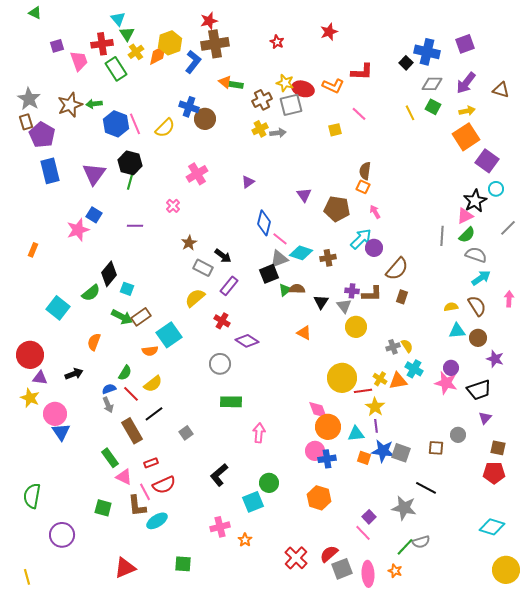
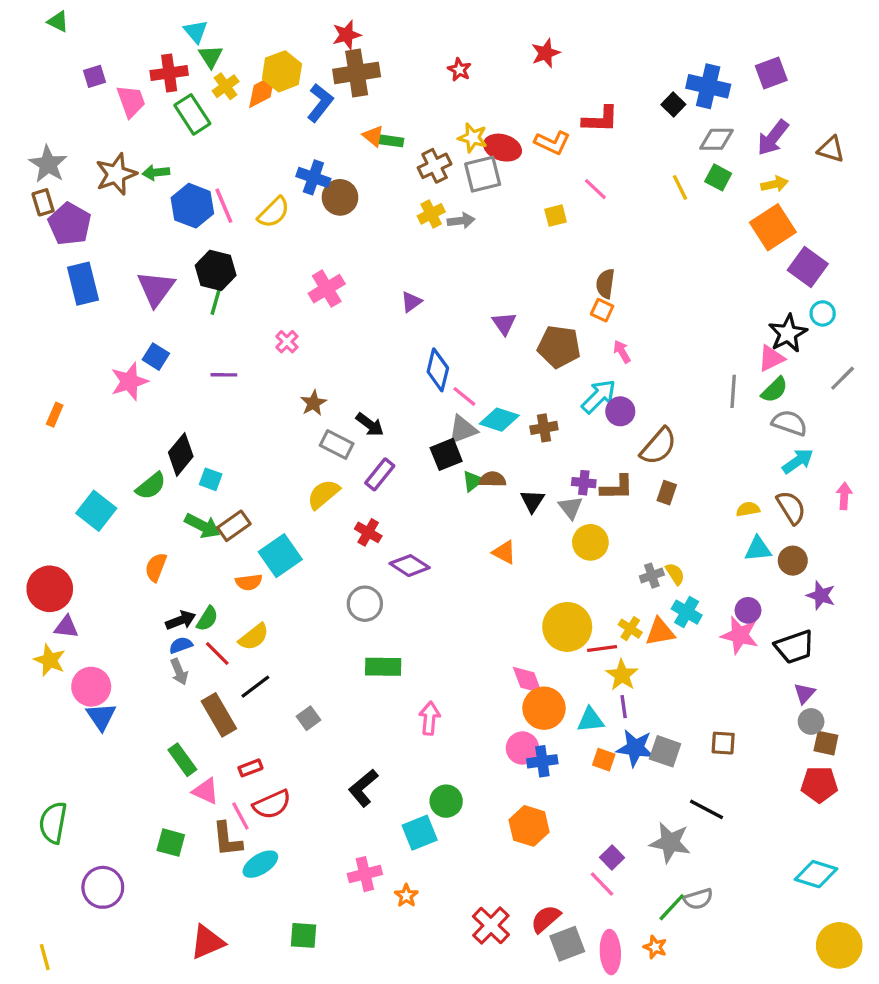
black arrow: (74, 374) -> (181, 620), moved
gray circle: (458, 435) -> (811, 721), moved

